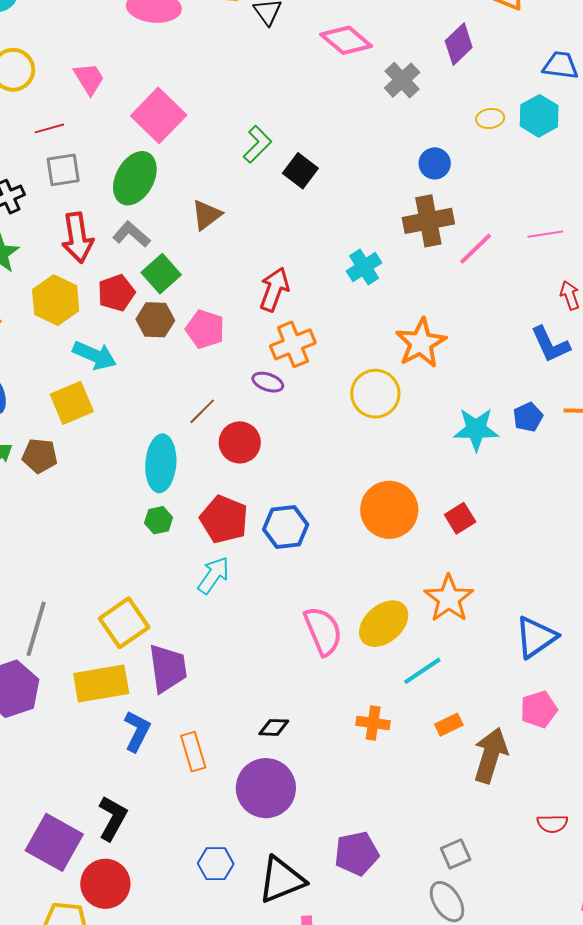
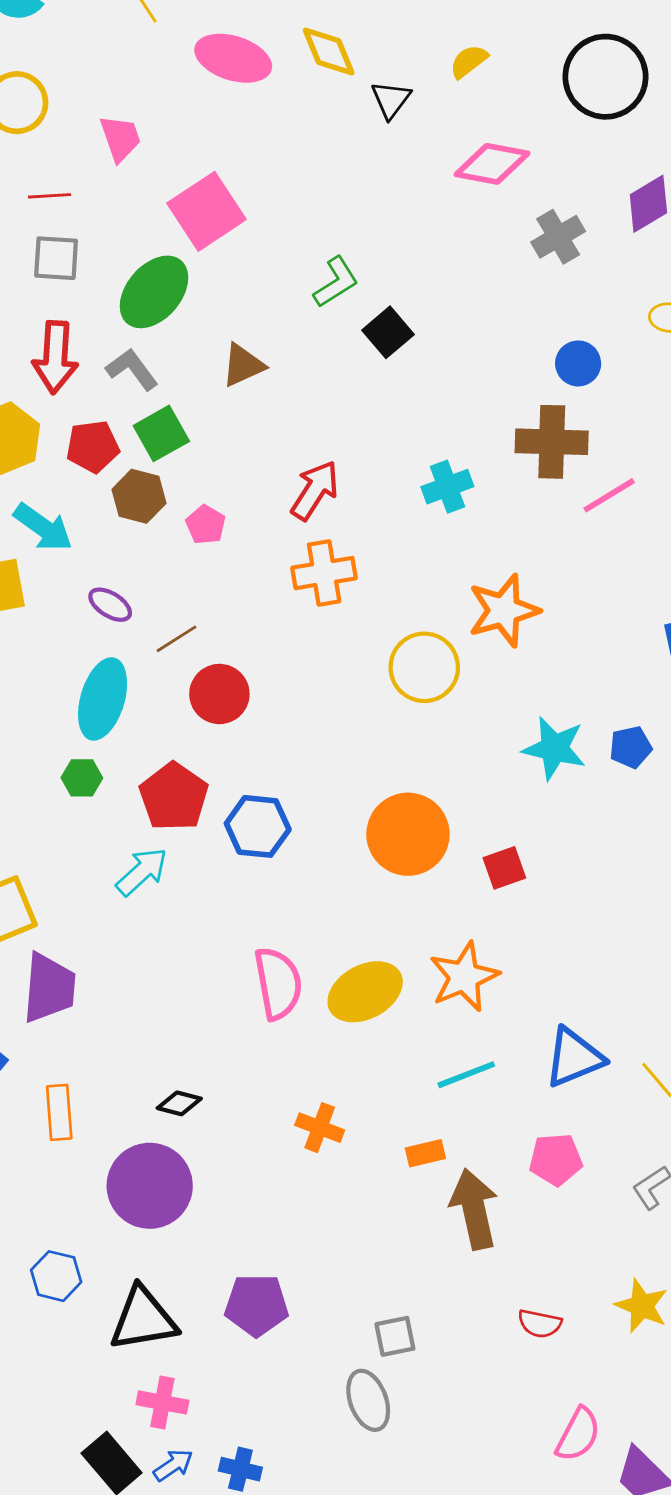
pink diamond: (346, 40) -> (492, 164), turned -42
pink pentagon: (205, 329) -> (206, 525), size x0.7
purple ellipse: (268, 382) -> (110, 605), moved
cyan line: (422, 671) -> (466, 1075), moved
brown arrow: (491, 755) -> (474, 1209), turned -42

